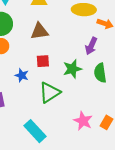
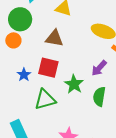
red square: (43, 61) -> (48, 68), size x1.5
green star: (72, 69) -> (74, 84), turned 30

